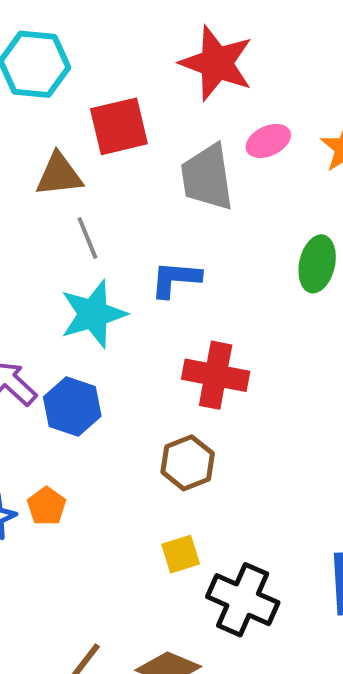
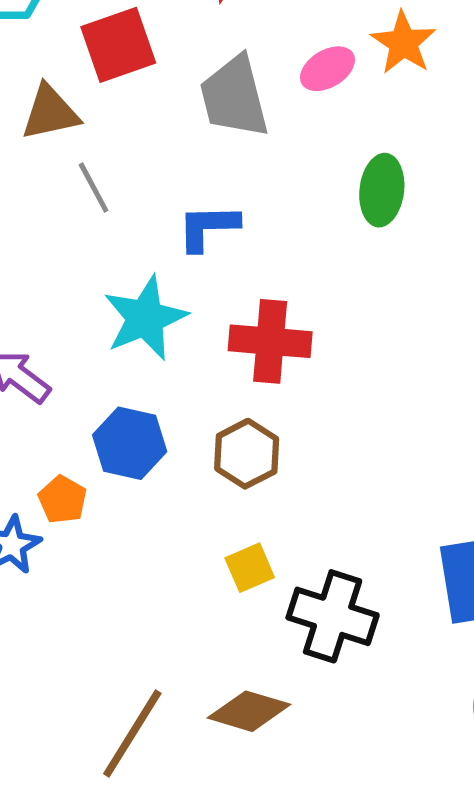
pink ellipse: (268, 141) -> (327, 69), moved
cyan star: (93, 314) -> (145, 318), moved
blue hexagon: (72, 406) -> (130, 443), moved
orange pentagon: (47, 506) -> (63, 500), moved

